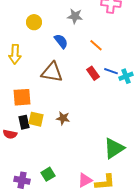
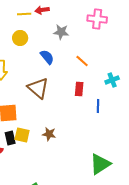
blue line: (111, 71) -> (98, 106), moved, turned 72
brown triangle: (52, 72) -> (38, 88), turned 30
red rectangle: (93, 73) -> (79, 89), turned 40
cyan cross: (126, 76) -> (112, 80), moved

